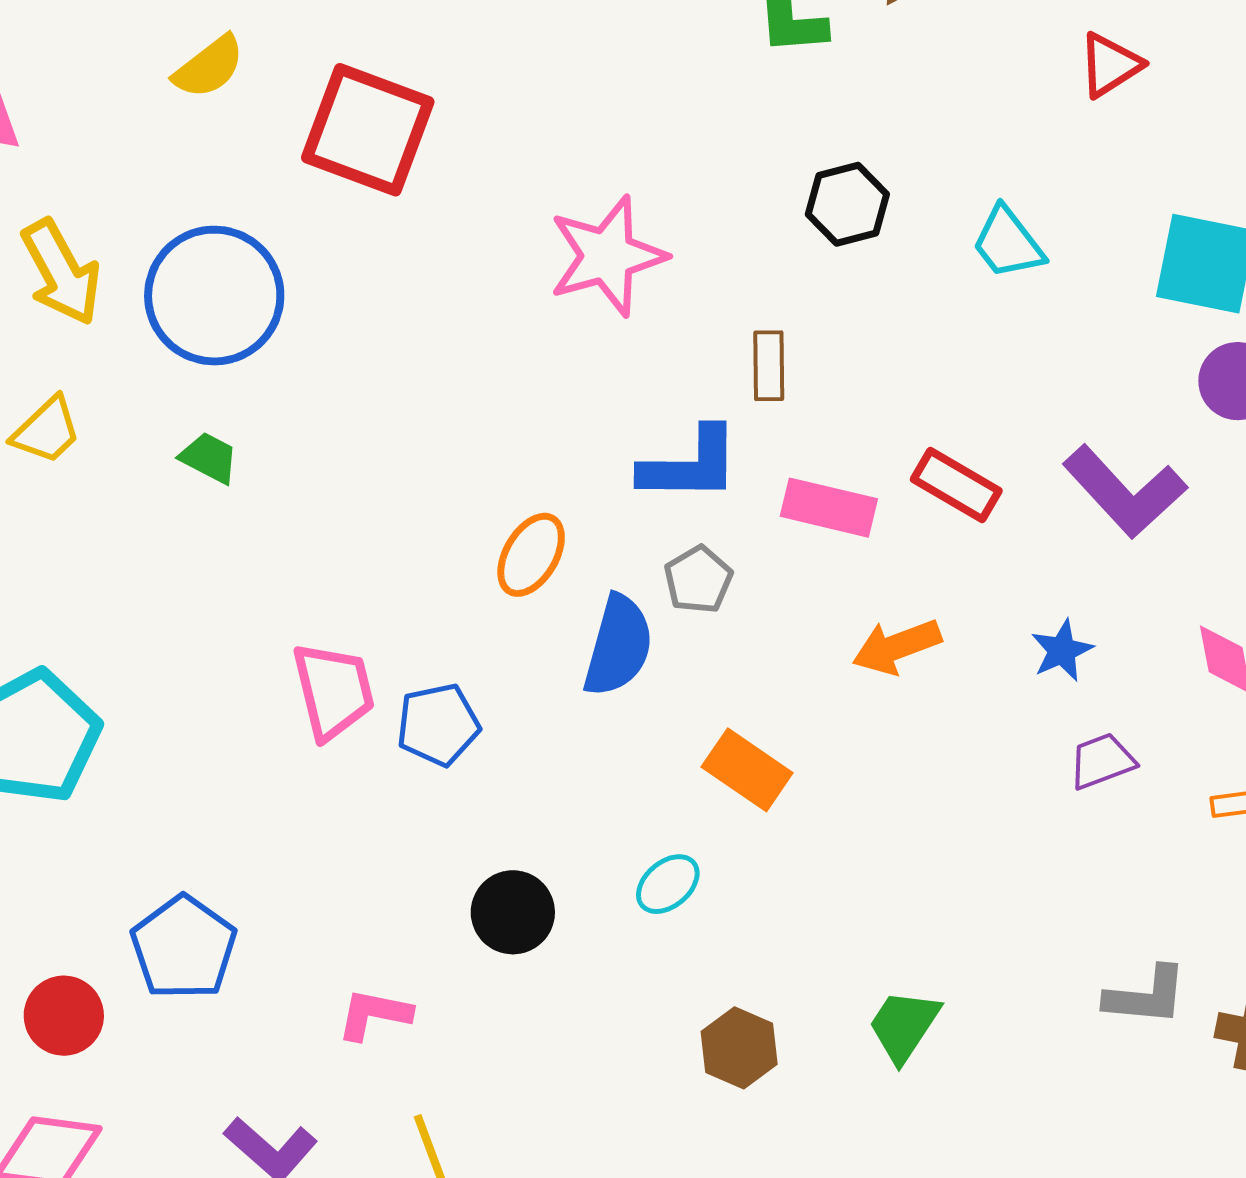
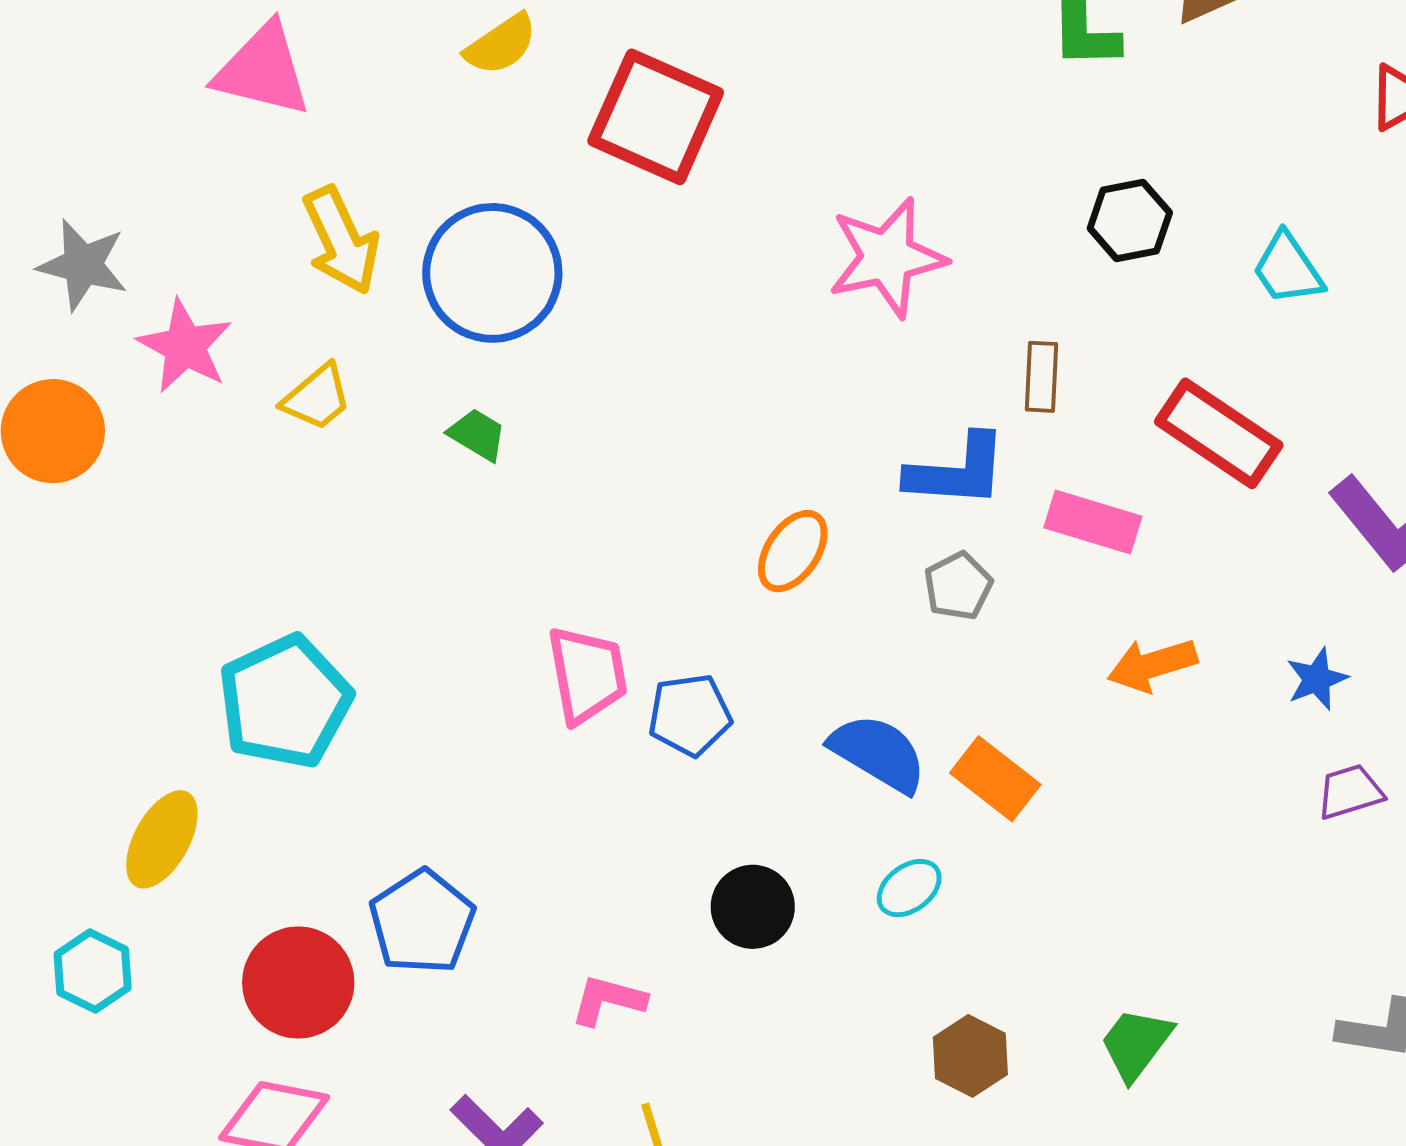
red rectangle: (956, 485) -> (1219, 433), moved, size x1.4
blue semicircle: (618, 646) -> (878, 753), moved, turned -78
red circle: (64, 1016) -> (298, 982), size x1.4

